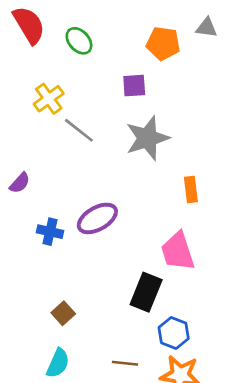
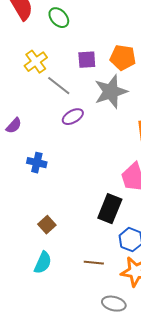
orange pentagon: (163, 43) -> (123, 58), moved
purple square: (134, 86) -> (87, 60), moved
purple ellipse: (97, 218) -> (73, 117), moved, size x0.7

